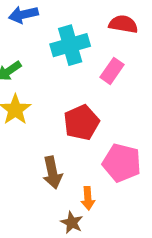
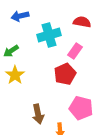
red pentagon: (81, 123) -> (65, 74), moved

